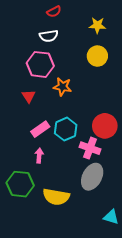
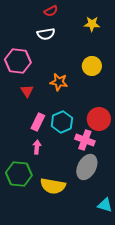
yellow circle: (97, 56) -> (92, 66), moved
pink hexagon: (40, 64) -> (18, 61), moved
pink rectangle: (40, 129) -> (38, 122), turned -30

